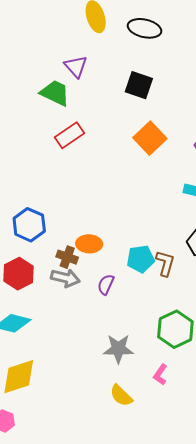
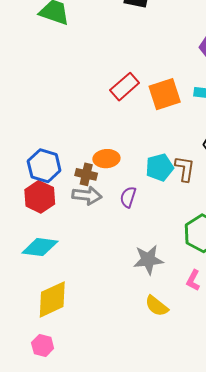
red rectangle: (70, 135) -> (125, 87), moved
orange square: (150, 138) -> (165, 94), moved, turned 32
blue hexagon: (29, 225) -> (44, 166), moved

